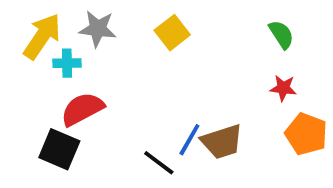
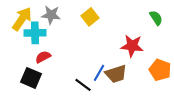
green semicircle: (281, 34) -> (156, 18), moved
cyan cross: (67, 63) -> (35, 33), size x1.5
red star: (283, 88) -> (132, 46), moved, size x1.6
red semicircle: (82, 109) -> (43, 57), size x0.7

